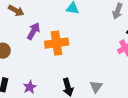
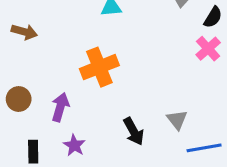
purple arrow: (33, 31) -> (60, 107), moved

